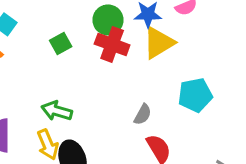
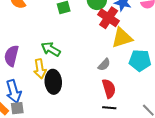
yellow triangle: (159, 43) -> (122, 38), moved
red cross: (112, 44) -> (109, 18), moved

